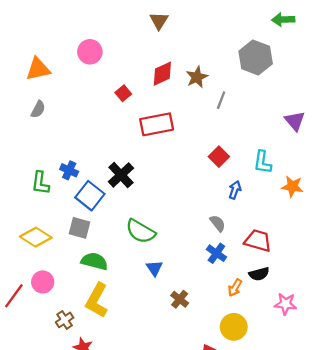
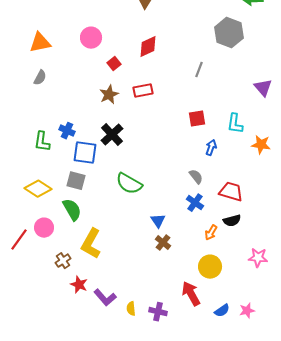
pink circle: (90, 52) -> (91, 38), moved
brown star: (197, 77) -> (109, 95), moved
red rectangle: (157, 124) -> (143, 91), size x0.7
red square: (219, 157) -> (197, 119), turned 36
blue square: (90, 196) -> (85, 153), turned -30
green semicircle: (94, 261) -> (72, 210), moved, turned 45
blue triangle: (154, 268) -> (158, 221), moved
pink star: (286, 304) -> (258, 258), moved

